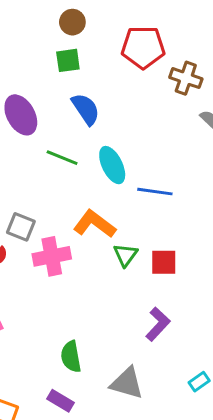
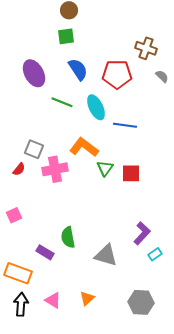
red pentagon: (143, 47) -> (117, 74), moved
purple L-shape: (158, 324) -> (142, 233), moved
purple rectangle: (61, 401) -> (45, 252), moved

